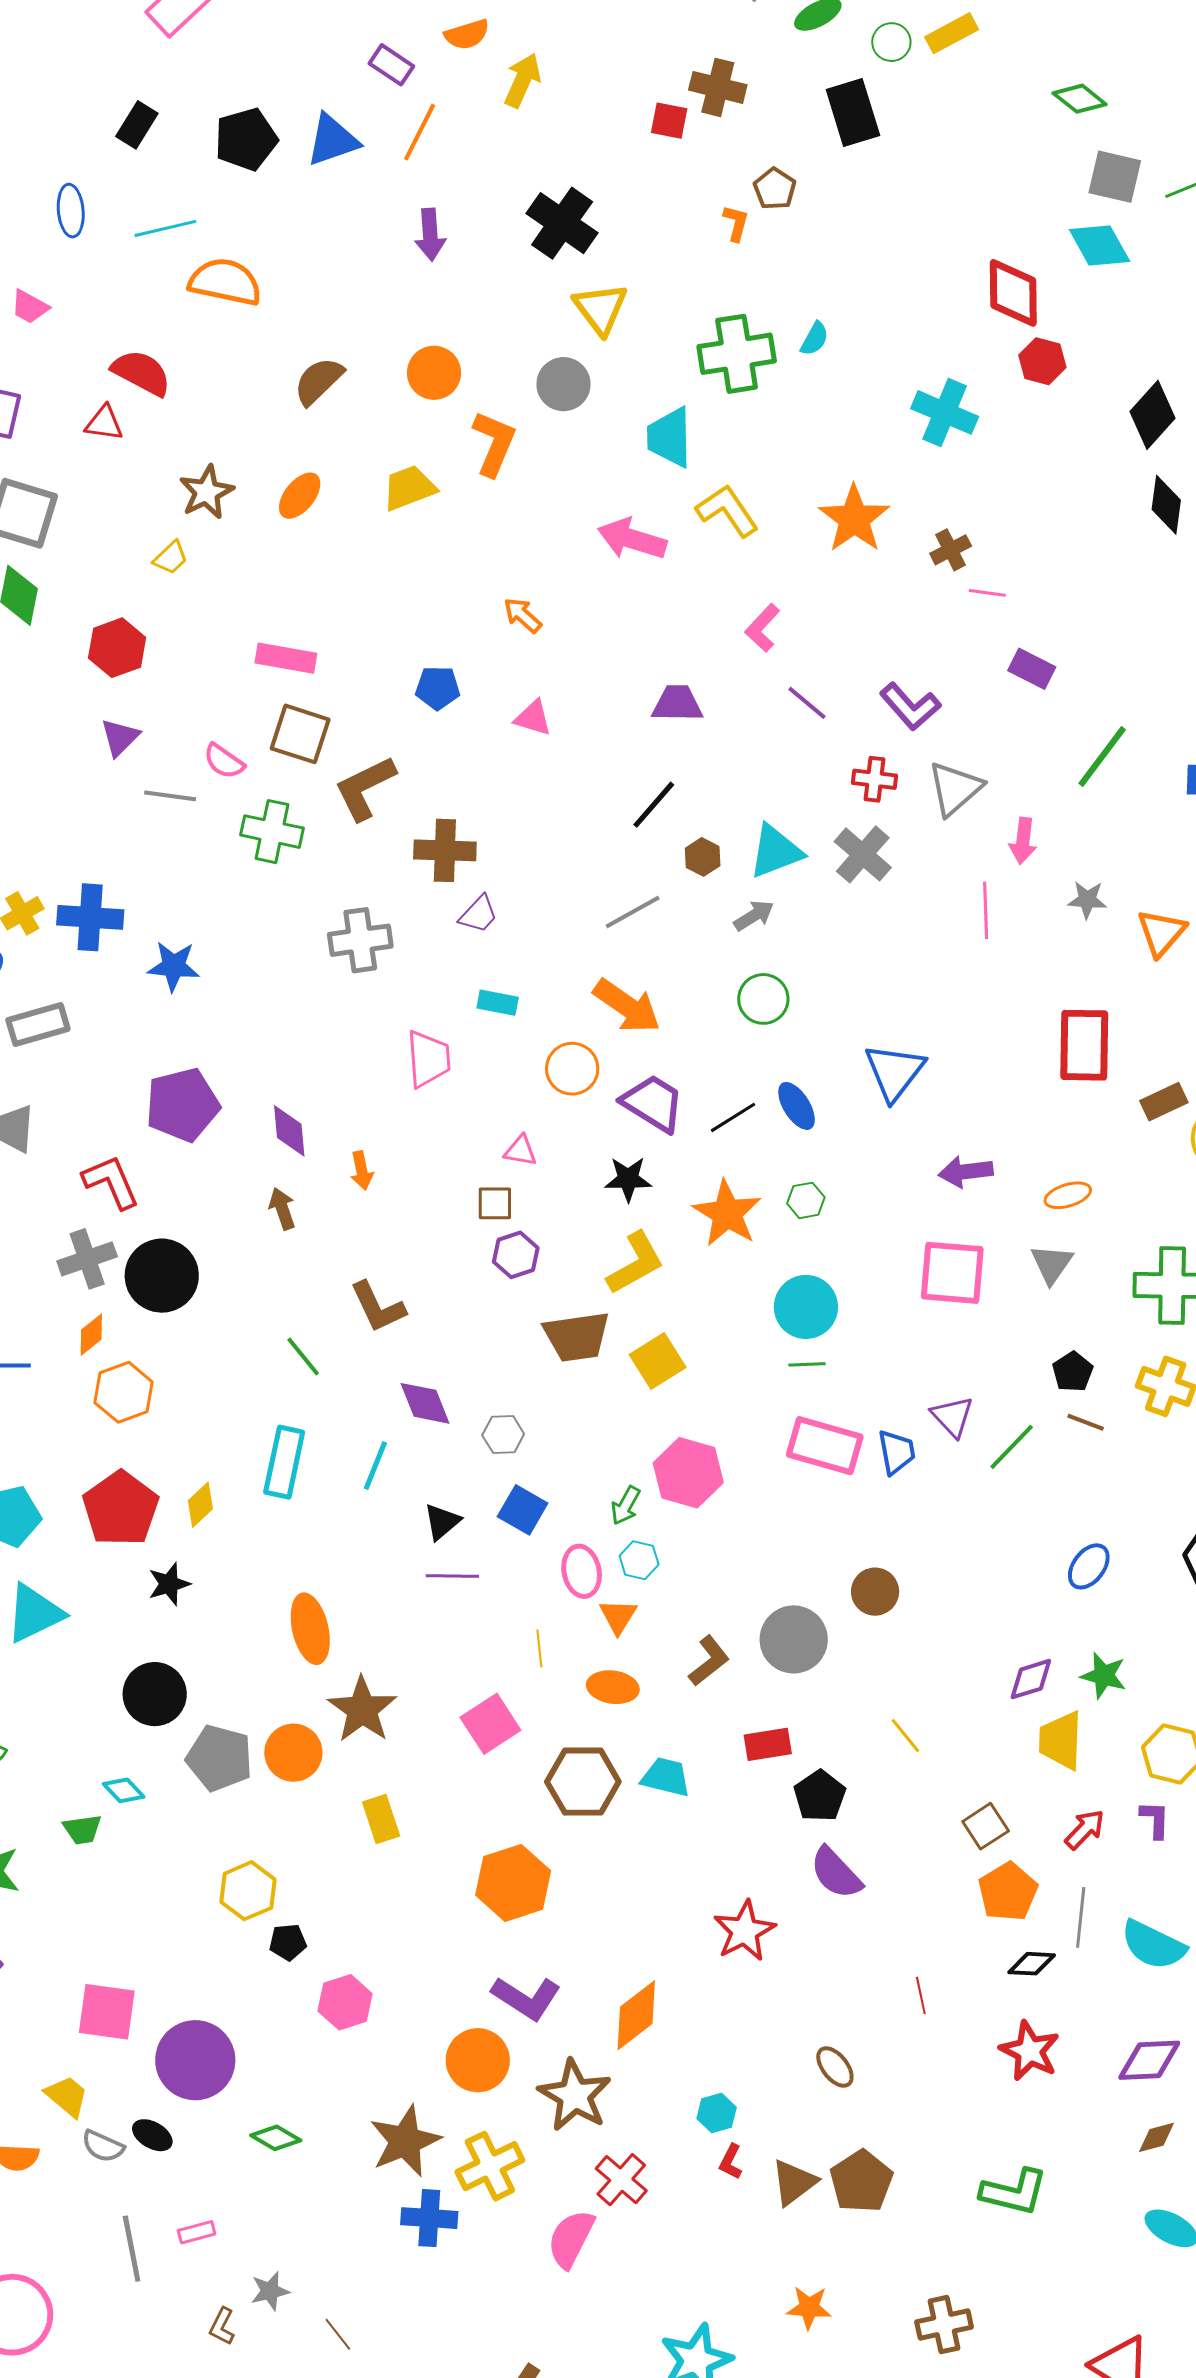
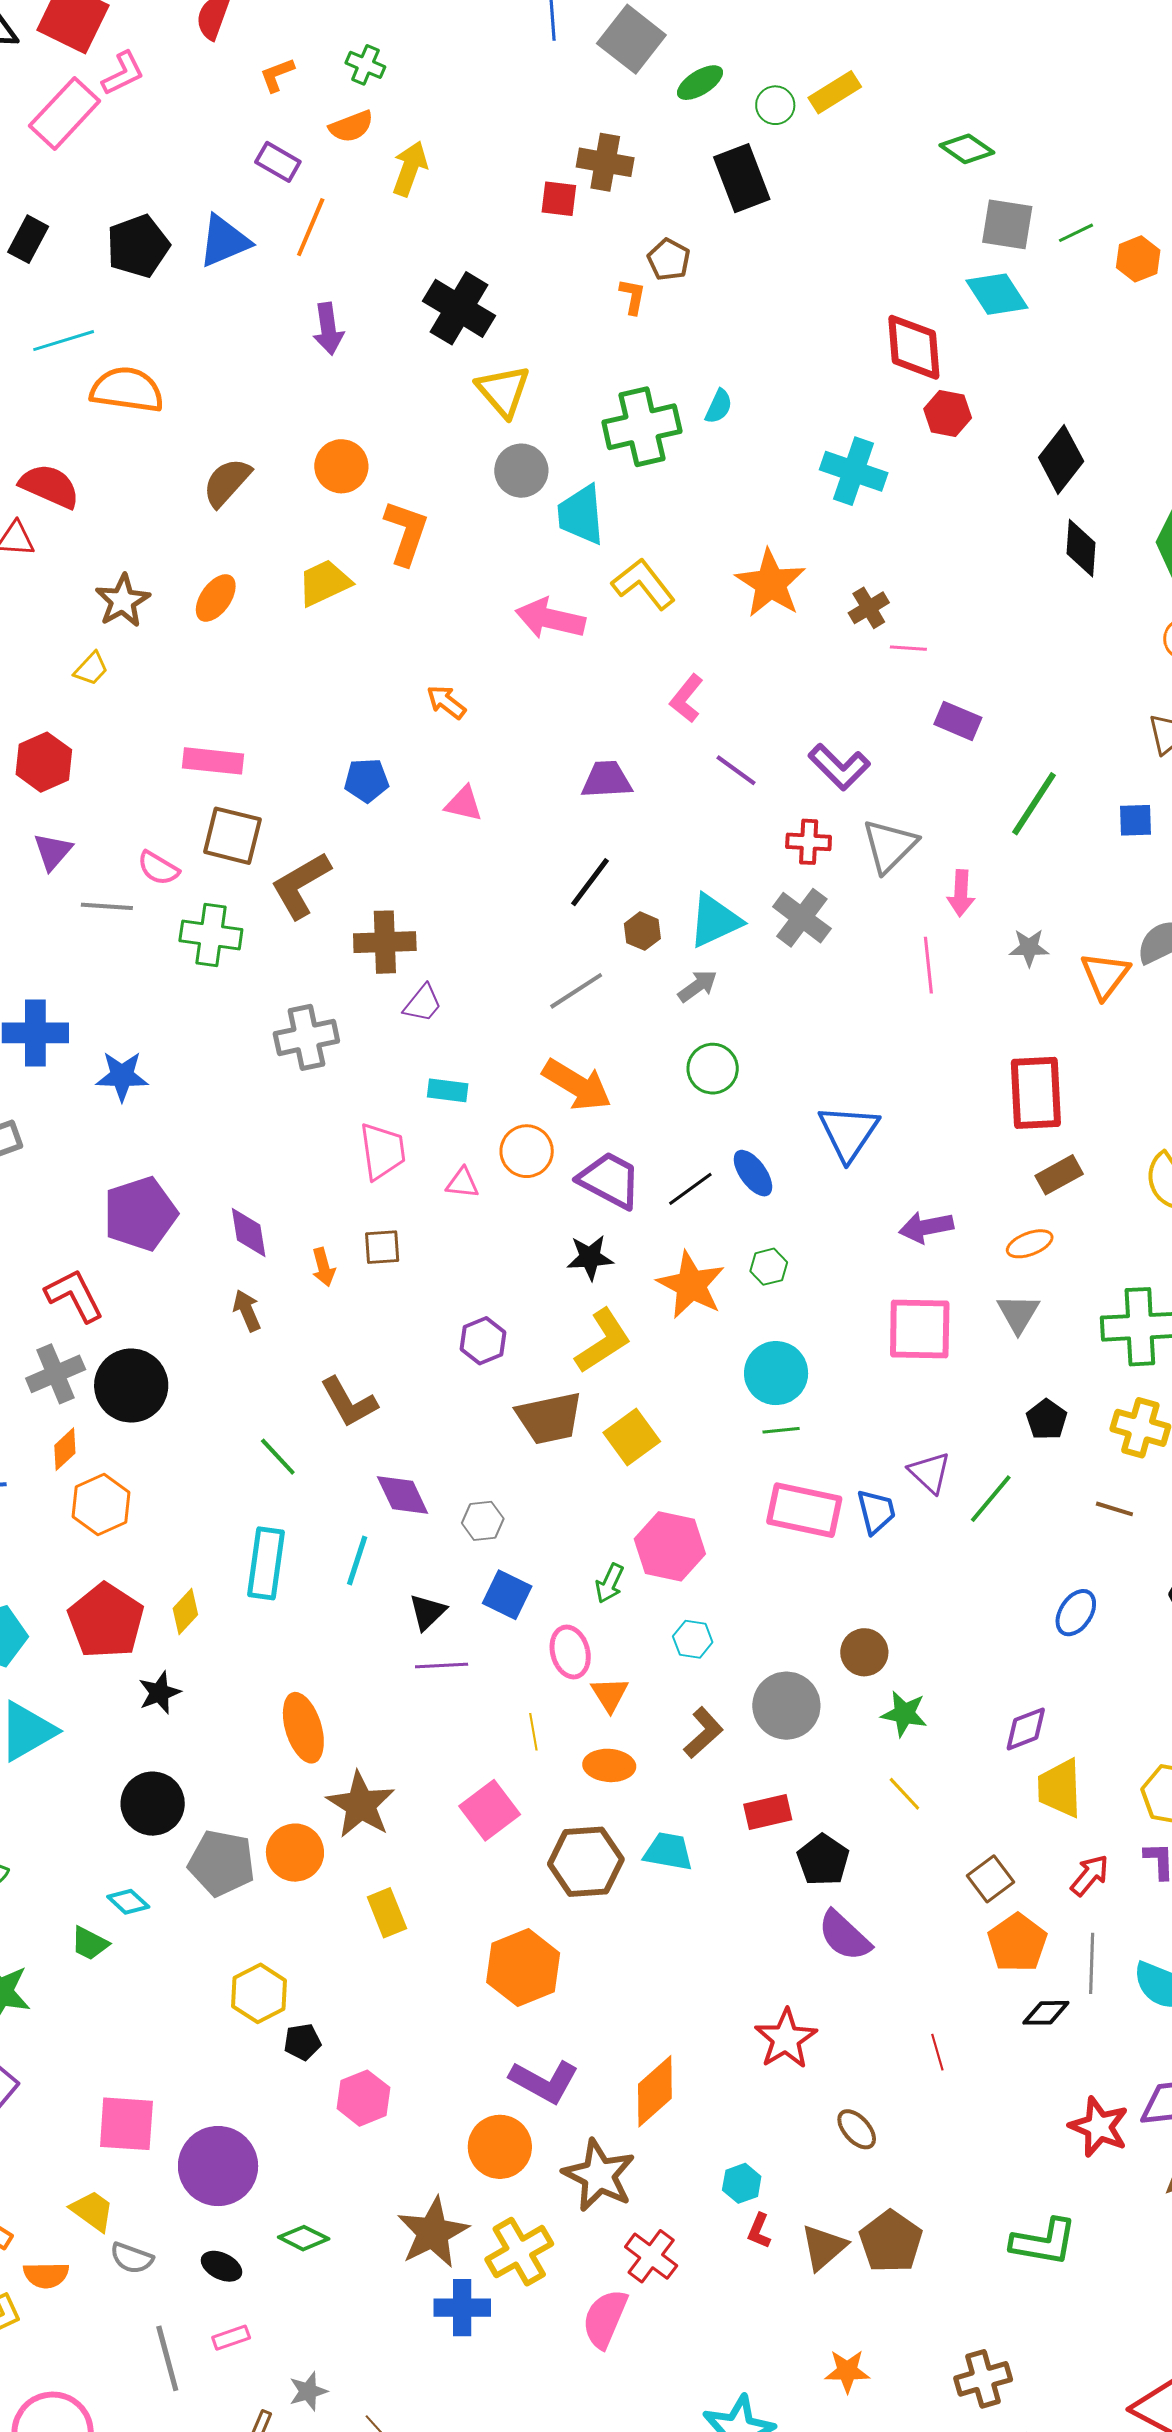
gray circle: (563, 384) -> (521, 471), moved
brown rectangle: (1164, 1102) -> (1059, 1175), moved
pink triangle: (520, 1151) -> (462, 1183), moved
brown square: (495, 1203) -> (382, 1247), moved
brown line: (1086, 1422) -> (1114, 1509), moved
cyan hexagon: (639, 1560) -> (693, 1639), moved
green star: (1104, 1676) -> (904, 1714), moved
green trapezoid: (82, 1829) -> (90, 1943), turned 39
red star: (744, 1931) -> (786, 2039), moved
red star: (1030, 2051) -> (1099, 2127), moved
black ellipse: (152, 2135) -> (222, 2266), moved

